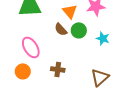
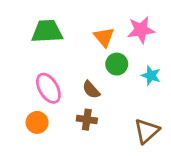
brown semicircle: (61, 29) -> (91, 90), moved

